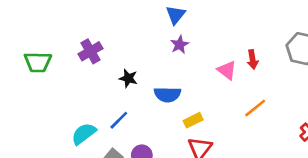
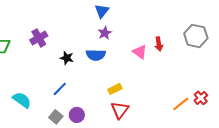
blue semicircle: (167, 95) -> (96, 55), moved
orange line: (255, 108) -> (181, 104), moved
cyan semicircle: (84, 134) -> (22, 100), moved, turned 72

